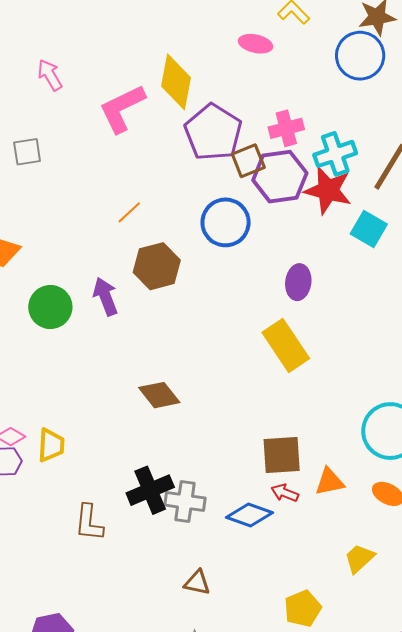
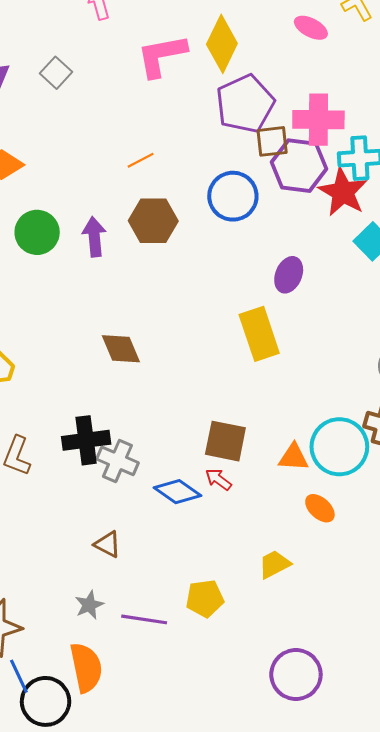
pink cross: (286, 128) -> (318, 120), size x1.4
gray square: (27, 152) -> (56, 73), turned 36
orange triangle: (330, 482) -> (294, 457), moved

